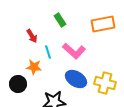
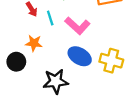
cyan line: (48, 52) -> (50, 18), moved

